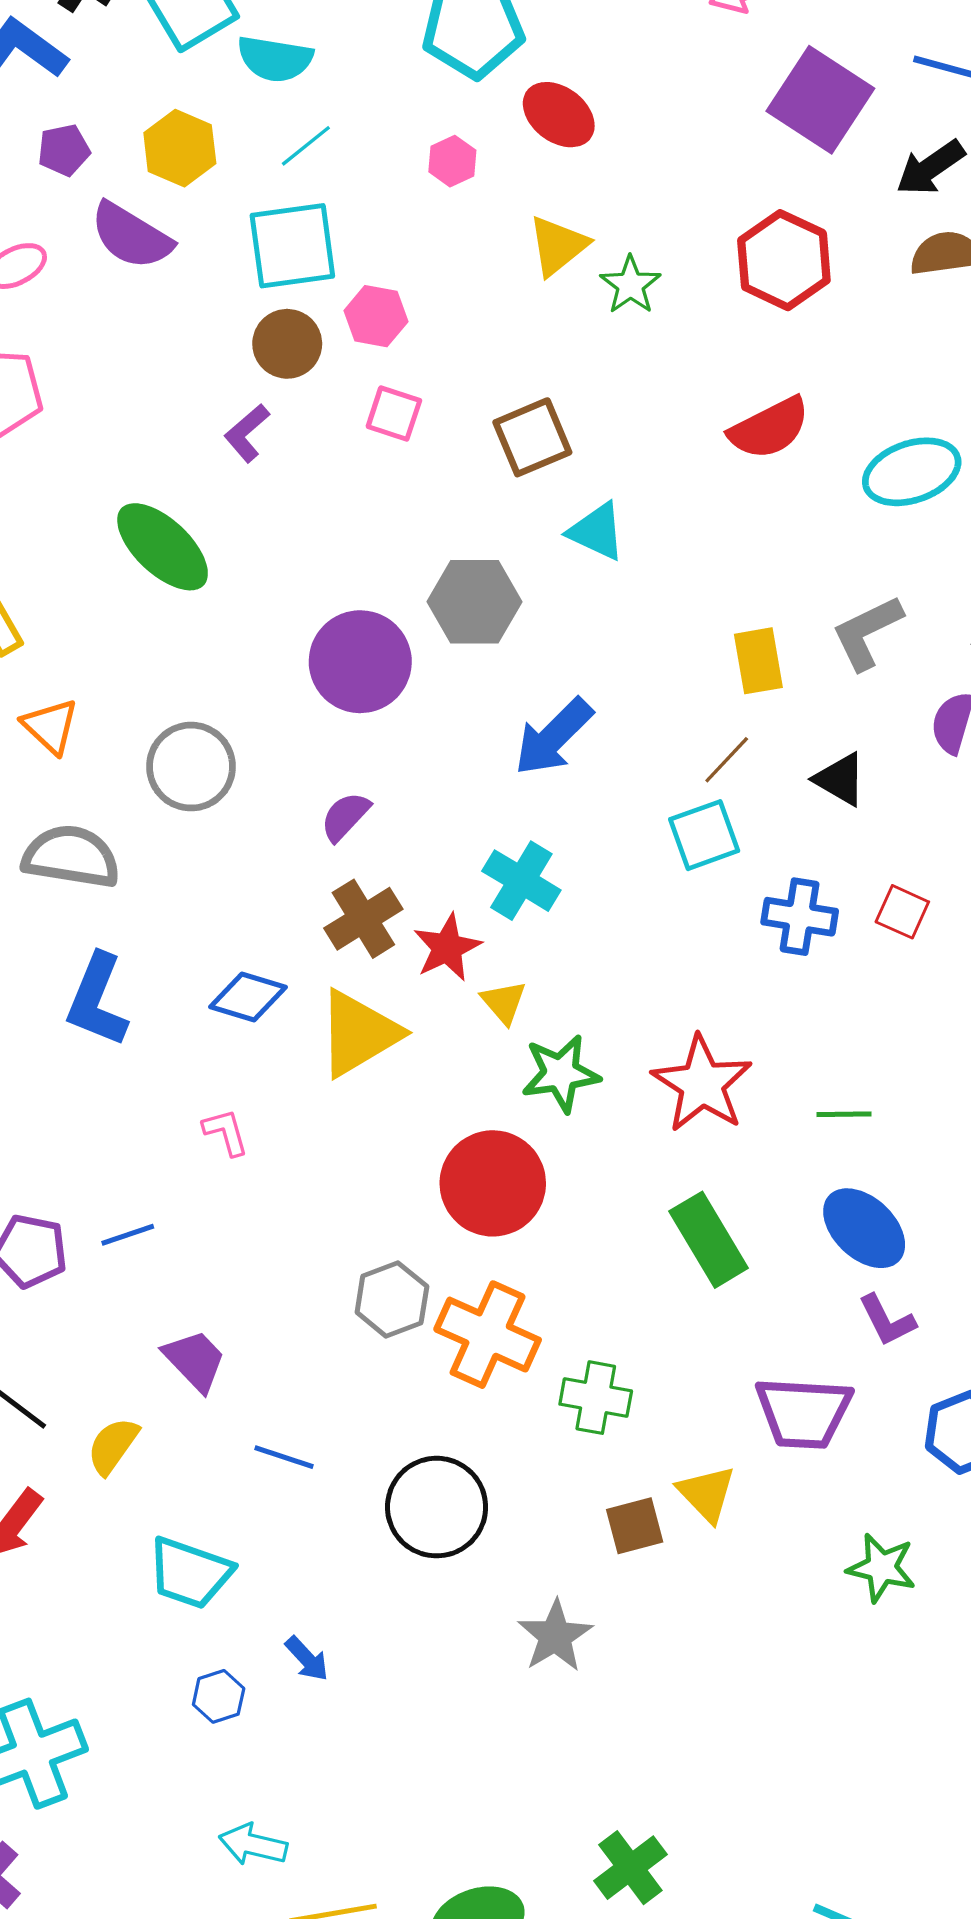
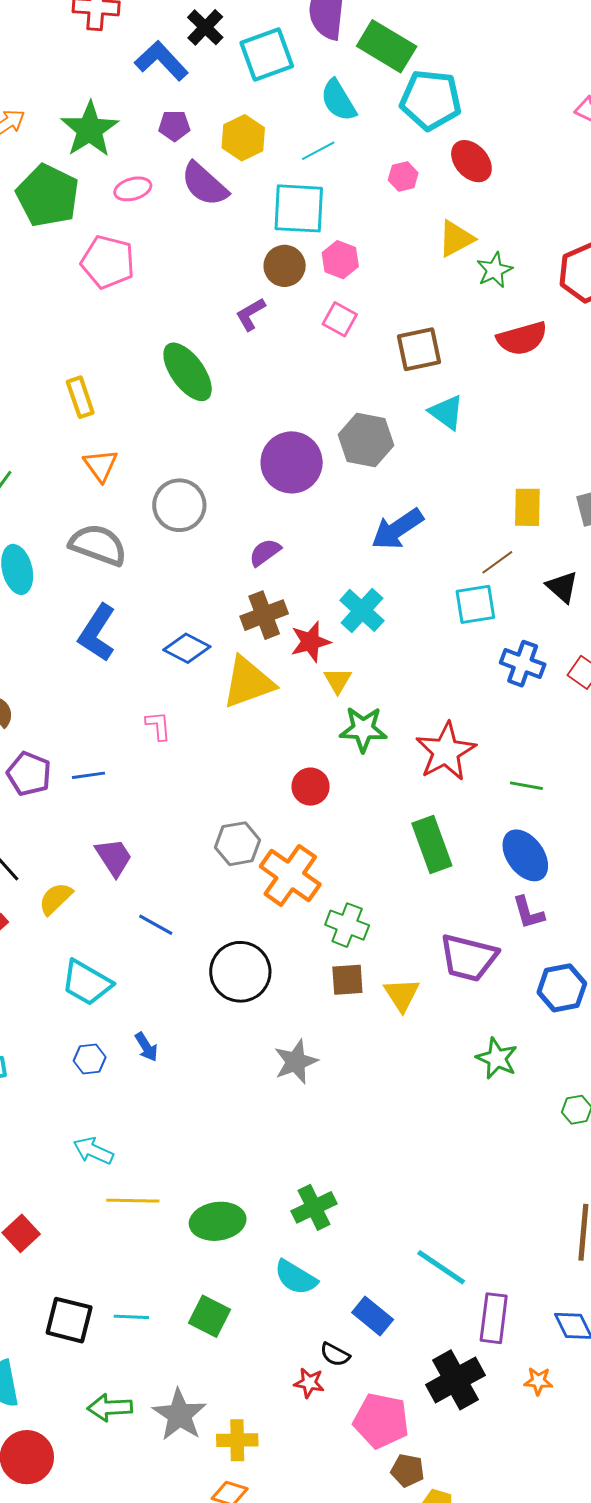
cyan semicircle: (275, 59) -> (338, 100), moved, turned 39
red semicircle: (769, 428) -> (522, 338), moved
red circle: (493, 1183) -> (311, 787), size x0.6
brown square: (635, 1526) -> (347, 980), moved

